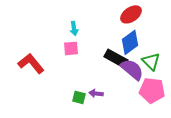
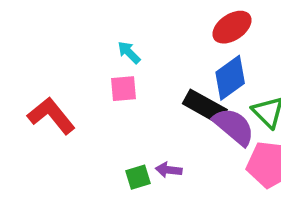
cyan arrow: (74, 28) -> (129, 52), turned 144
green square: (79, 97) -> (138, 177), turned -32

